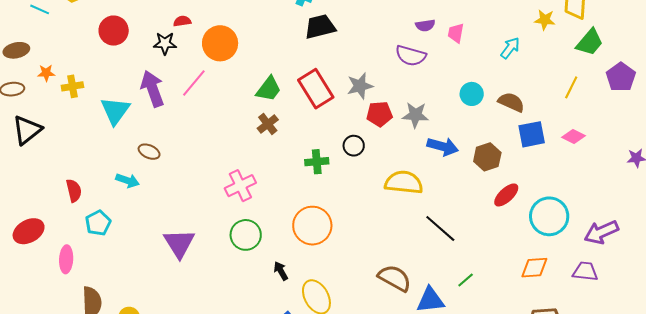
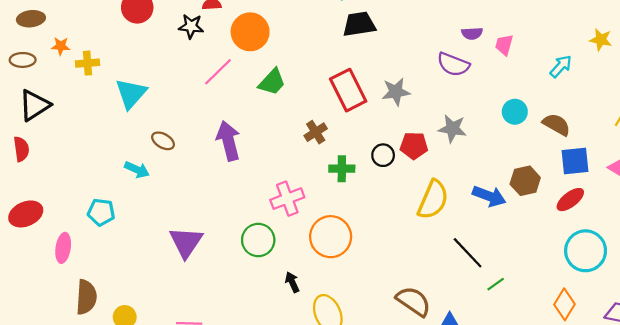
purple arrow: (152, 89) -> (228, 141), moved
green trapezoid: (269, 89) -> (272, 82), moved
red pentagon: (379, 114) -> (414, 146), moved
brown cross: (268, 124) -> (316, 132), moved
blue arrow: (443, 146) -> (489, 196), moved
yellow semicircle: (404, 182) -> (433, 200), turned 102
pink cross: (240, 186) -> (287, 199), moved
red semicircle: (74, 191) -> (21, 149), moved
red ellipse: (506, 195) -> (570, 200), moved
cyan pentagon: (98, 223) -> (101, 212), turned 30
orange diamond: (534, 268) -> (564, 304), turned -60
green line: (466, 280) -> (496, 284), moved

